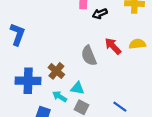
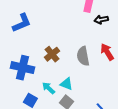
blue L-shape: (17, 34) -> (22, 23), turned 35
brown cross: (56, 71) -> (52, 54), moved

